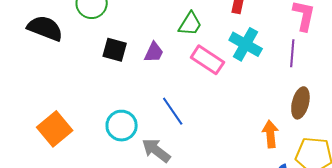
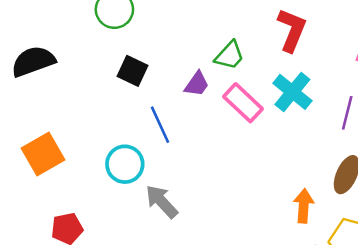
black semicircle: (45, 28) -> (33, 61), moved, turned -51
purple trapezoid: (154, 52) -> (197, 84), moved
blue line: (173, 111) -> (160, 125), moved

